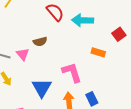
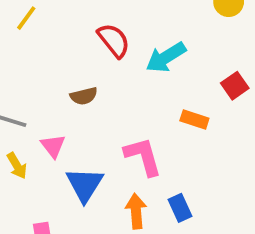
cyan arrow: (83, 20) -> (166, 57), turned -35
pink triangle: (23, 54) -> (53, 146), moved

